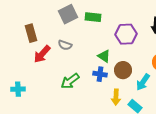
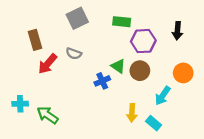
green rectangle: (93, 17) -> (122, 22), moved
brown circle: (123, 70) -> (140, 71), moved
blue cross: (100, 74) -> (102, 81), moved, turned -32
green arrow: (70, 81) -> (48, 115), moved, turned 72

